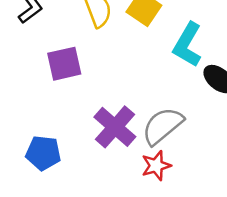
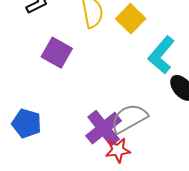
purple square: (64, 64) -> (57, 53), turned 32
purple cross: (115, 127) -> (104, 128), moved

